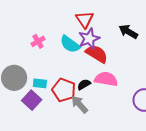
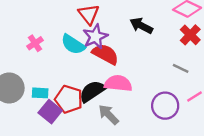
black semicircle: (84, 85) -> (92, 91), size x1.6
purple square: (32, 100) -> (50, 112), moved
gray arrow: (79, 104) -> (108, 115), moved

